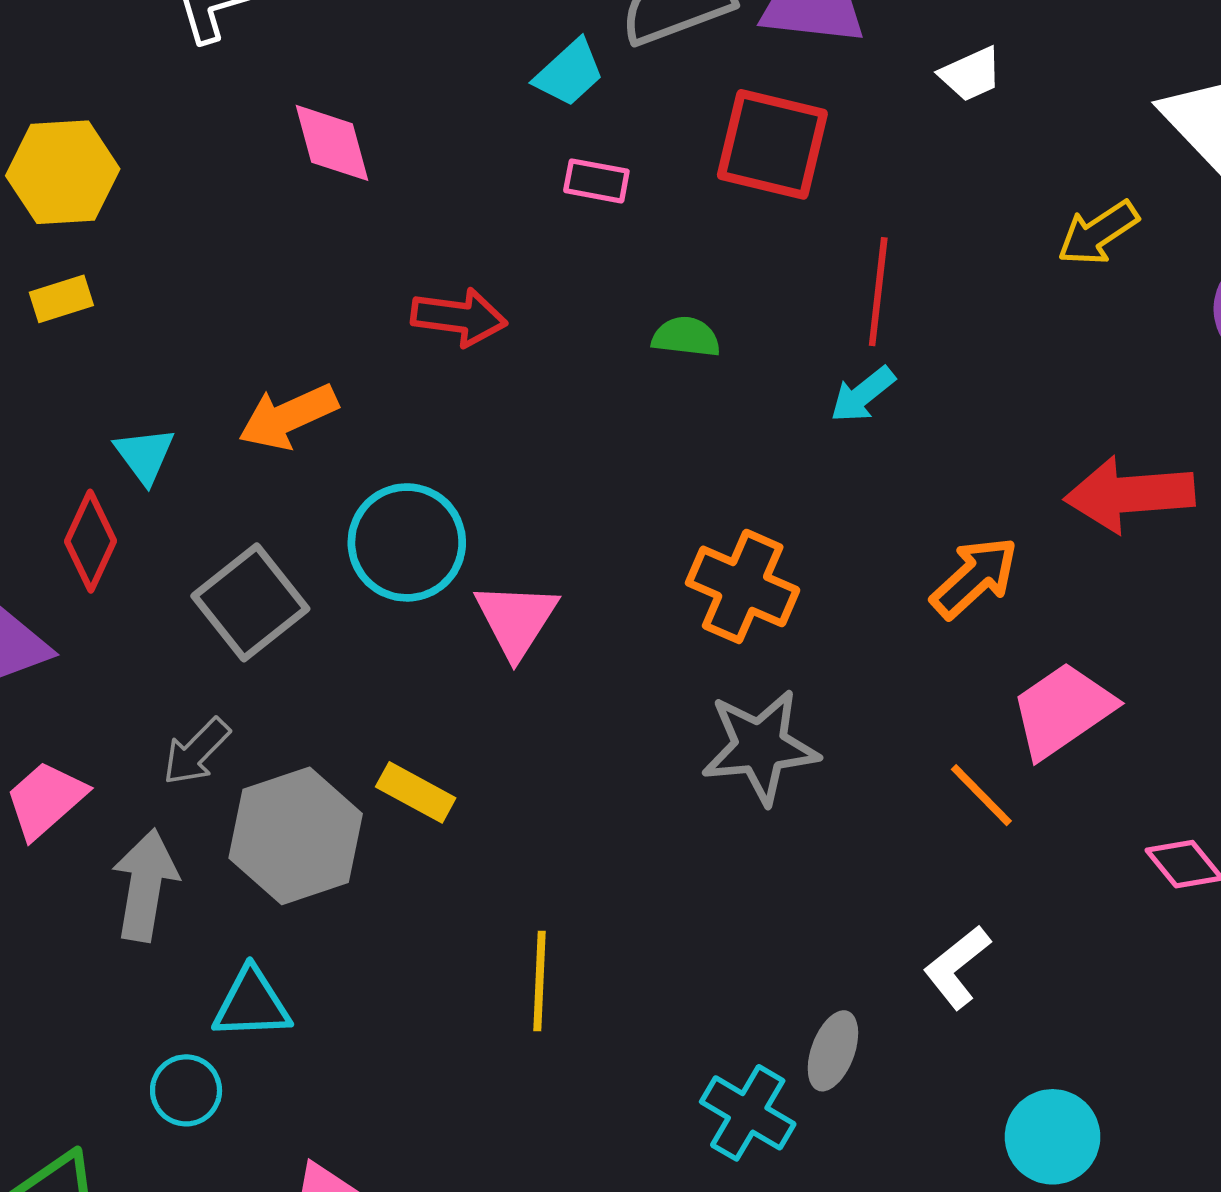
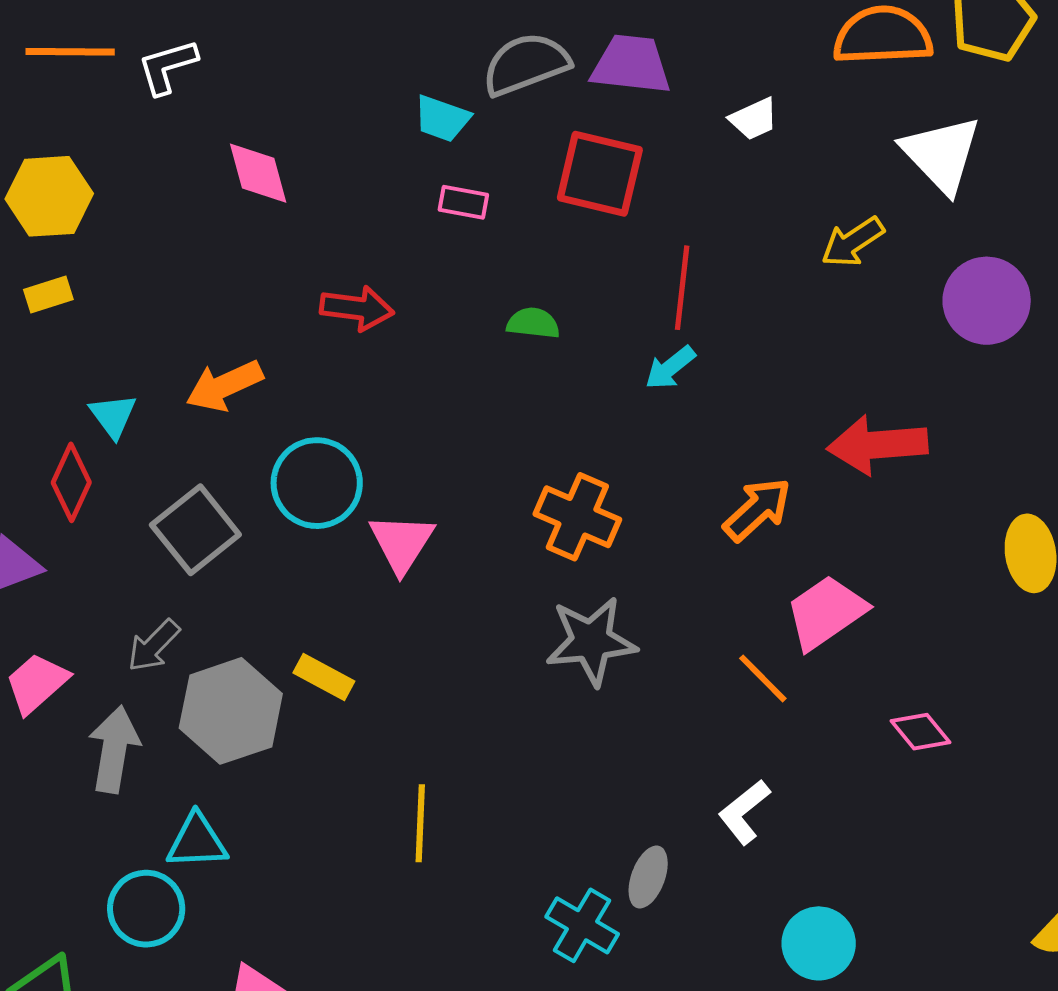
cyan trapezoid: (569, 73) -> (442, 118), turned 62
cyan circle: (186, 1090) -> (146, 909), size x1.4

